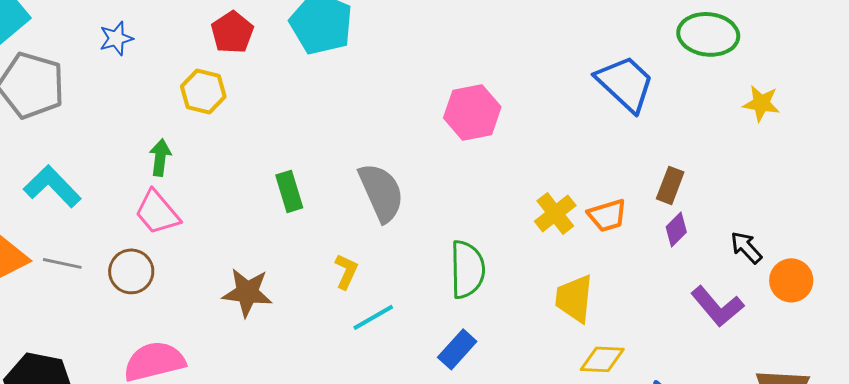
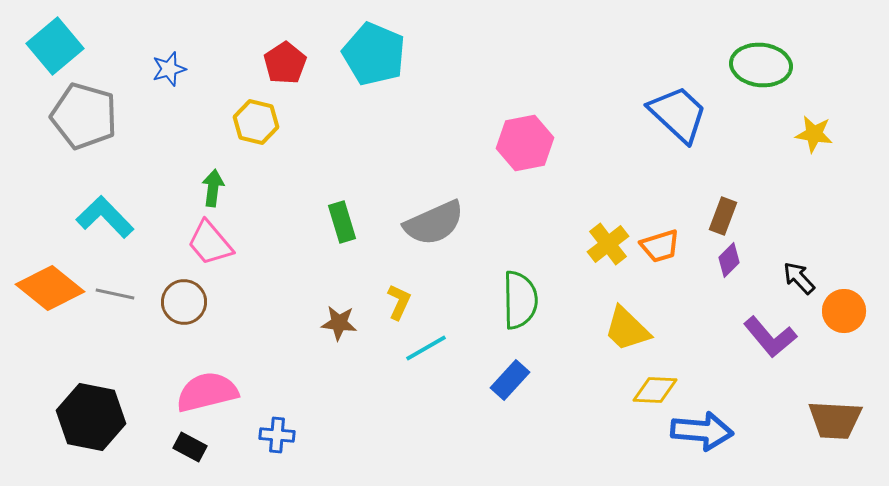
gray semicircle: (381, 192) -> (434, 223), turned 90
brown star: (247, 292) -> (339, 323), moved, size x0.7
yellow trapezoid: (574, 298) -> (627, 329), turned -52

